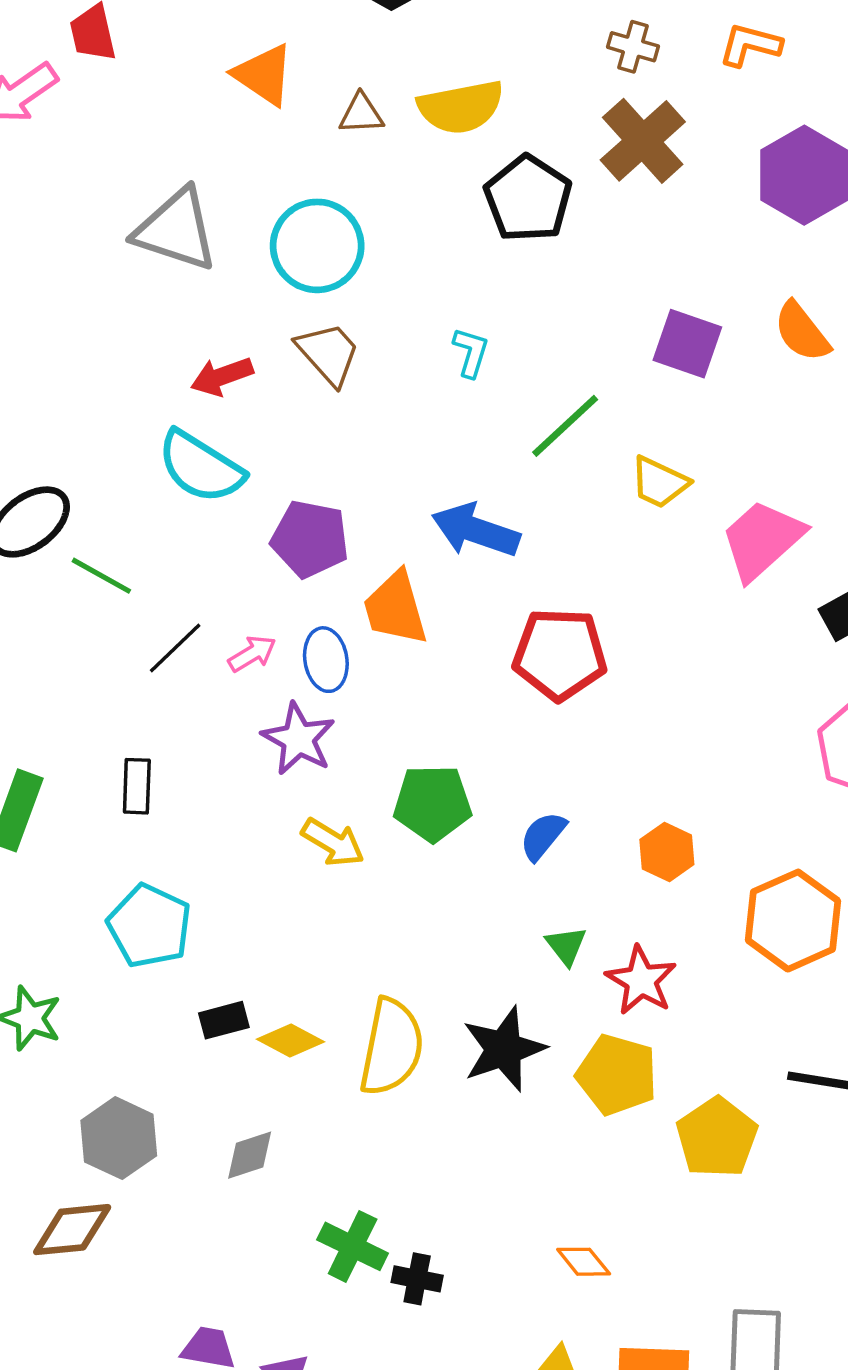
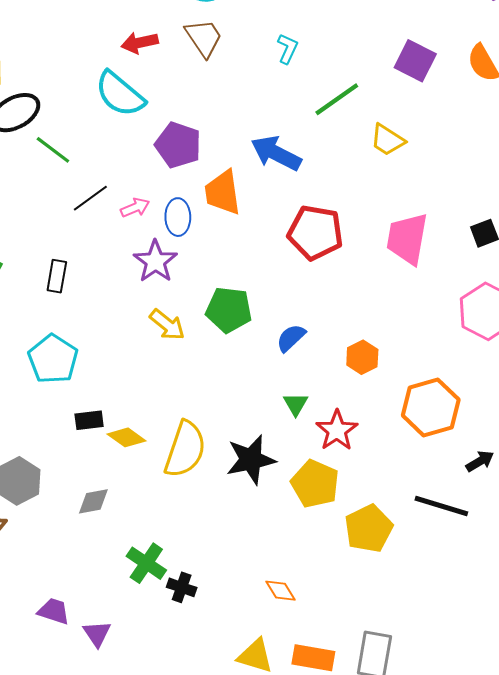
pink trapezoid: (762, 540) -> (407, 239), moved, turned -46

